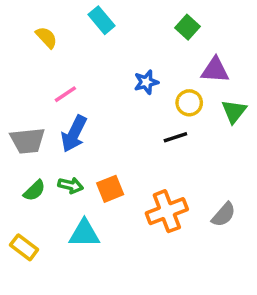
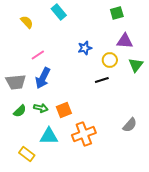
green square: (187, 27) -> (117, 13), moved, turned 32
orange cross: (167, 211) -> (84, 134), moved
yellow rectangle: (24, 247) -> (27, 154), moved

